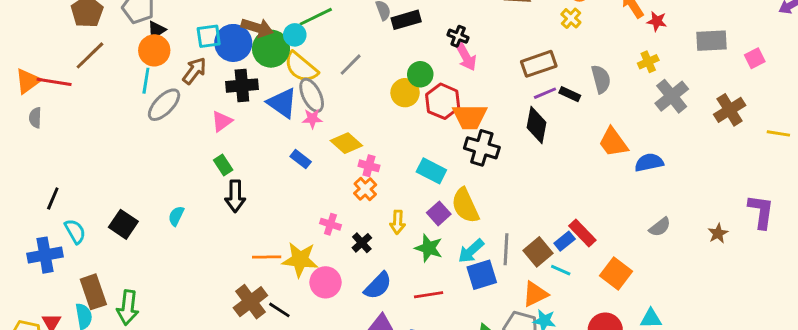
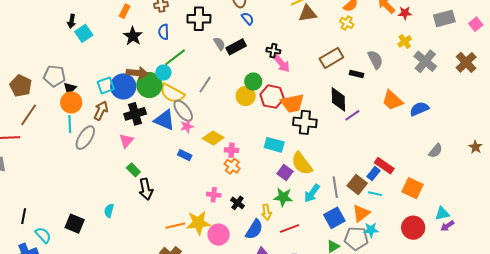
purple line: (545, 93) -> (352, 115), moved
yellow arrow: (398, 222) -> (266, 212), moved
blue square: (482, 275) -> (334, 218), moved

